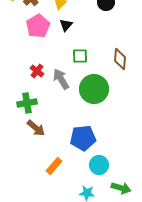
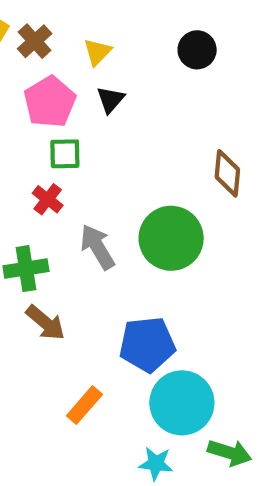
green square: (80, 56) -> (65, 154), moved
gray arrow: (61, 79) -> (97, 247), moved
cyan circle: (99, 165) -> (182, 403), size x1.5

